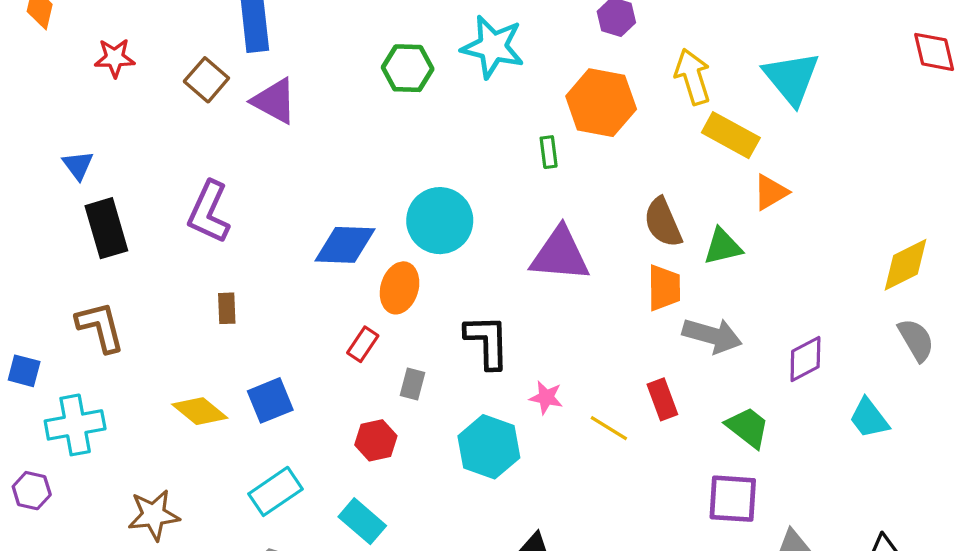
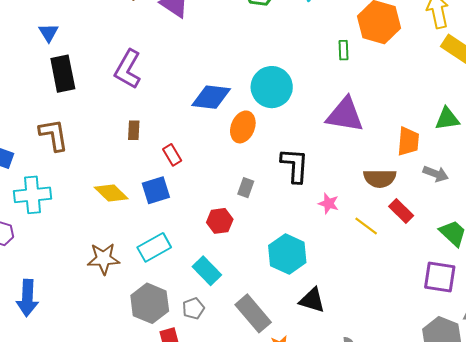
brown semicircle: (663, 222) -> (380, 178), moved, turned -72
gray arrow: (712, 335) -> (436, 174), size x0.7
red rectangle: (363, 344) -> (172, 155), moved, turned -70
red rectangle: (662, 399) -> (401, 211), turned -30
cyan hexagon: (489, 447) -> (287, 254), moved
brown star: (154, 515) -> (104, 259), moved

